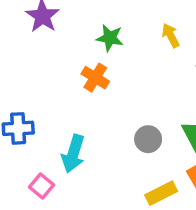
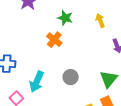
gray circle: (148, 139) -> (71, 77), moved

